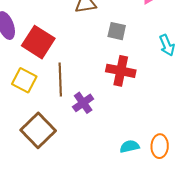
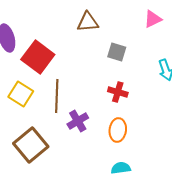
red cross: (121, 71) -> (118, 92), size x0.7
orange ellipse: (160, 146) -> (118, 130), moved

